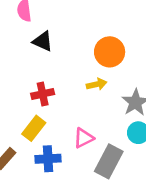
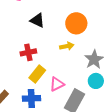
black triangle: (43, 41) -> (37, 20), moved
yellow rectangle: (34, 128) -> (37, 74), moved

